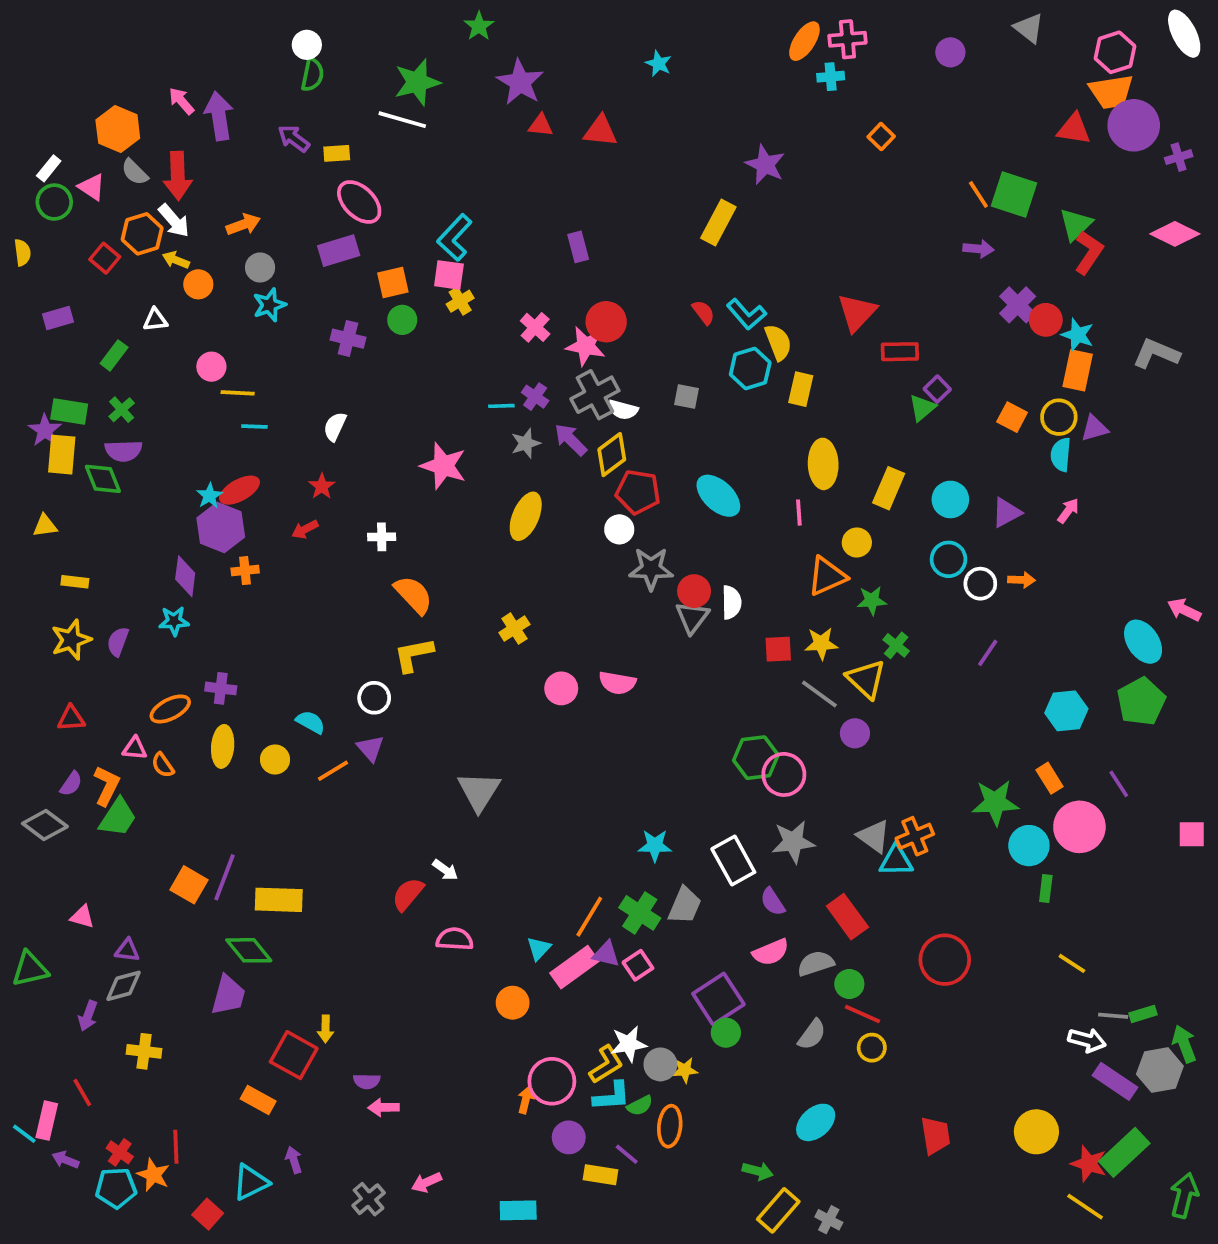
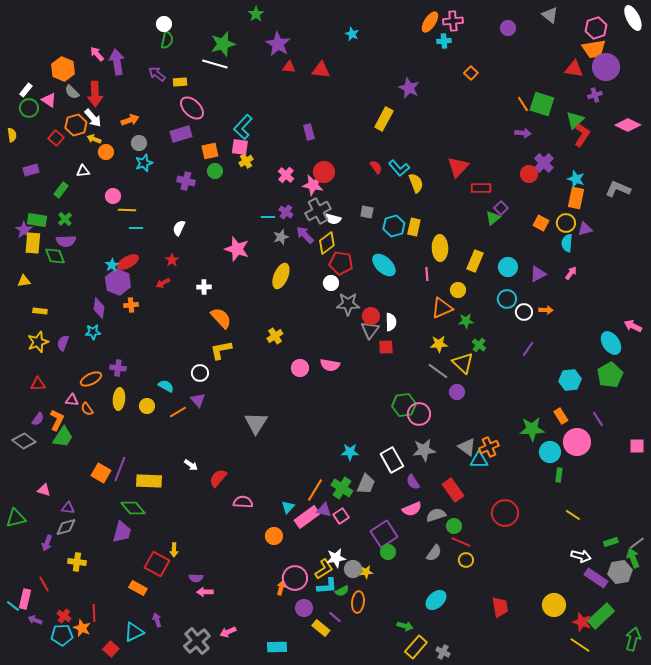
purple cross: (1179, 157) -> (595, 95), moved
red circle: (1046, 320) -> (529, 174), moved
cyan hexagon: (750, 369) -> (394, 226), moved
yellow rectangle: (801, 389) -> (414, 227), moved
red square: (778, 649) -> (386, 347), moved
white arrow: (445, 870) -> (191, 465), moved
gray line: (1113, 1016) -> (637, 543), moved, turned -42
yellow rectangle: (601, 1175) -> (321, 628), turned 30
gray cross: (369, 1199) -> (197, 641), size x1.5

